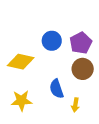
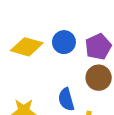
yellow diamond: (21, 62) -> (27, 47), moved

